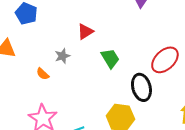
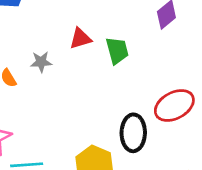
green trapezoid: (110, 58) -> (117, 51), moved

